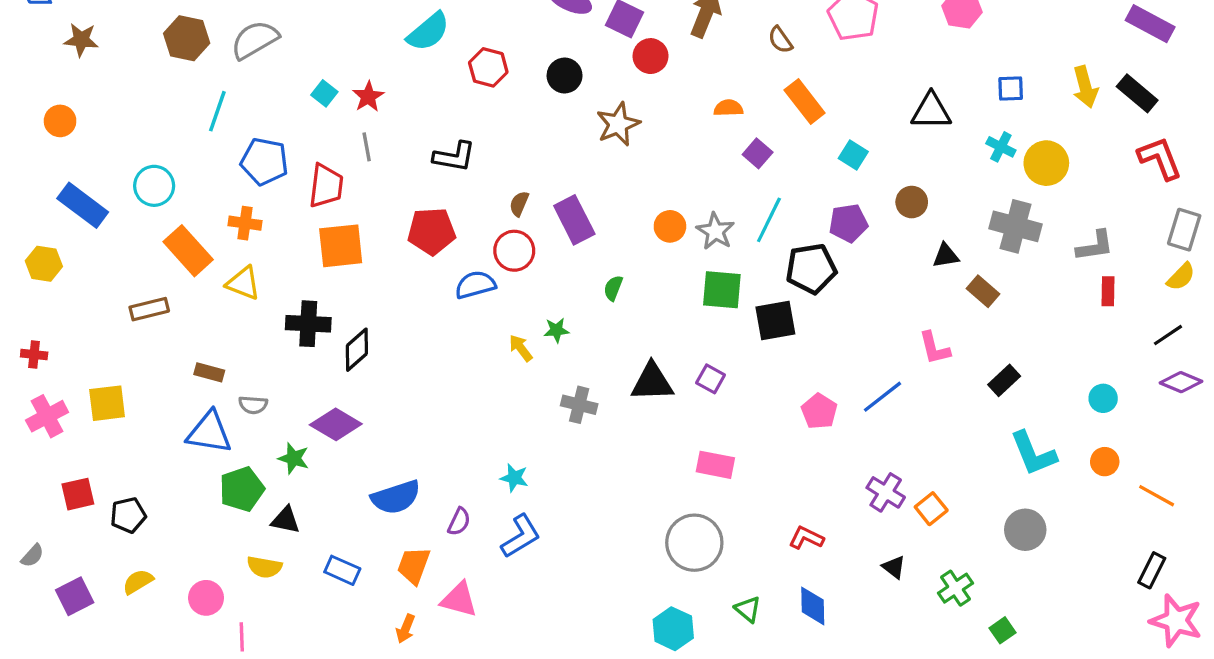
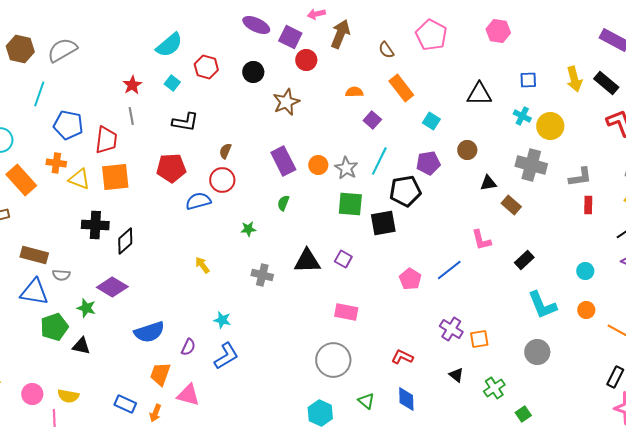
cyan square: (324, 93) -> (172, 83), moved
purple rectangle: (574, 220) -> (283, 161), moved
yellow triangle: (243, 283) -> (79, 179), moved
yellow arrow: (521, 348) -> (202, 265), moved
brown rectangle: (209, 372) -> (34, 255), size x1.5
orange square: (931, 509) -> (479, 339), turned 30
yellow semicircle: (264, 567) -> (68, 396), moved
blue rectangle: (342, 570) -> (125, 404), moved

